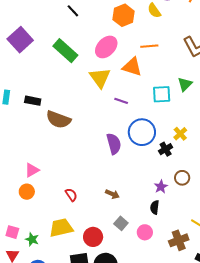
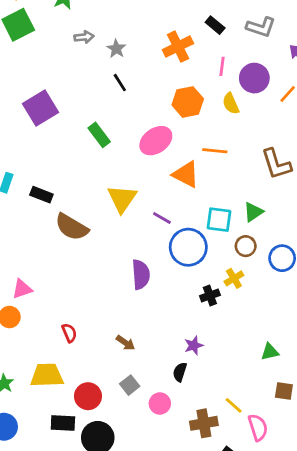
green rectangle: (65, 51) -> (99, 135), size x0.7
yellow triangle: (100, 78) -> (122, 199), moved
blue circle: (142, 132) -> (188, 247), moved
brown circle: (182, 178) -> (246, 246), moved

